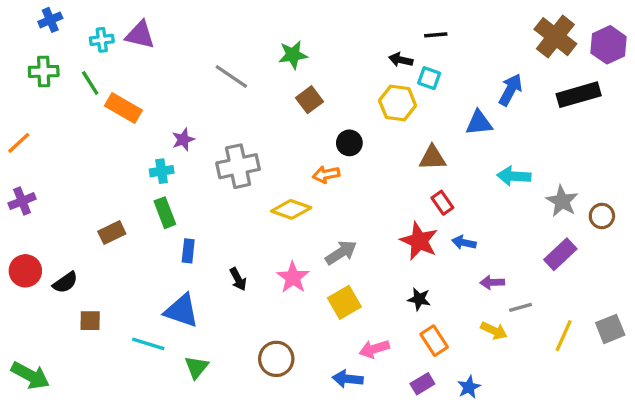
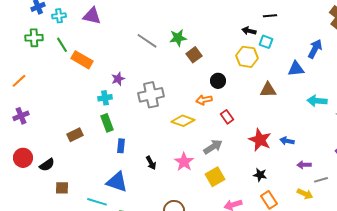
cyan cross: (102, 40) -> (59, 16), moved
green star: (293, 55) -> (178, 38), moved
red rectangle: (442, 203) -> (227, 117), moved

